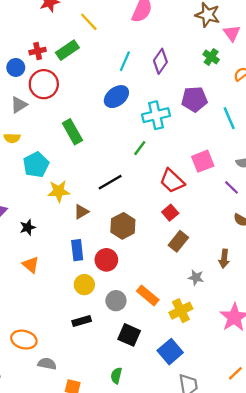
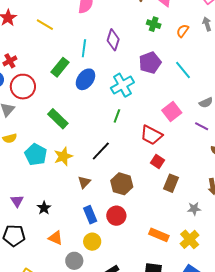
green rectangle: (67, 50) -> (60, 67), moved
yellow star: (59, 191) -> (63, 156), moved
yellow circle: (84, 285) -> (92, 242), moved
gray circle: (116, 301) -> (74, 261), moved

